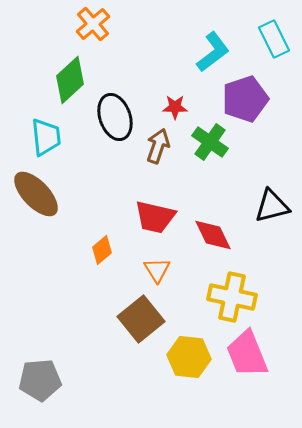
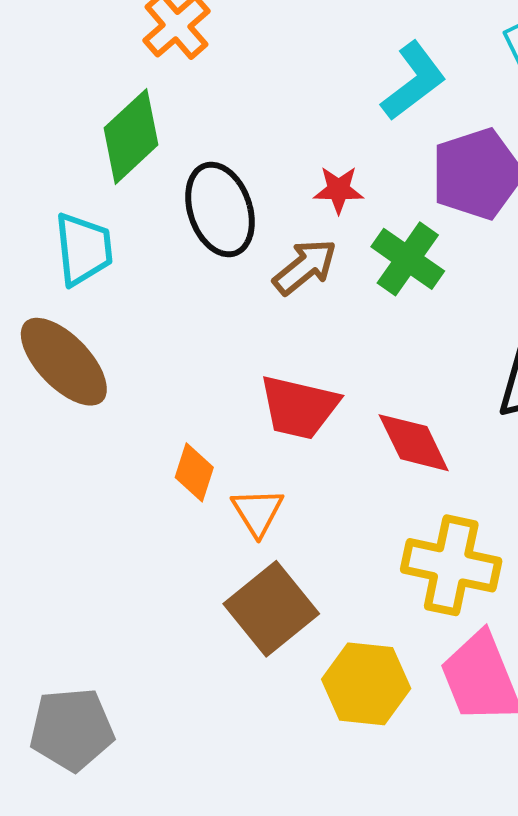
brown arrow: (158, 146) -> (305, 267), turned 32
orange diamond: (102, 250) -> (194, 472), turned -32
orange triangle: (157, 270) -> (257, 512), moved

